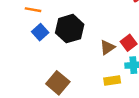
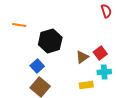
blue square: (40, 32) -> (37, 66), moved

